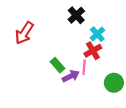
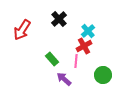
black cross: (76, 15) -> (59, 19), moved
purple arrow: (71, 76) -> (64, 79), moved, turned -112

